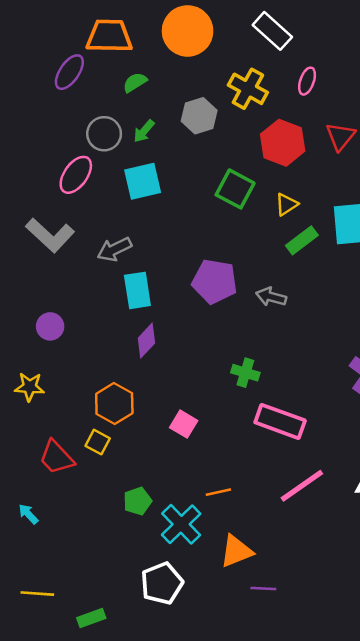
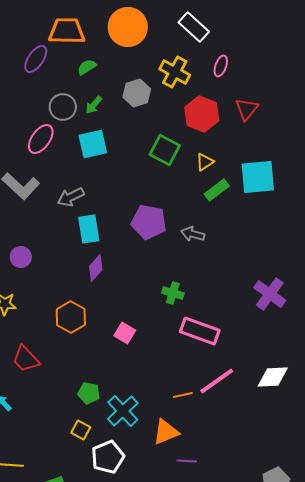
yellow square: (98, 442) -> (81, 430), moved
orange line: (218, 492) -> (183, 395), moved
green pentagon: (137, 501) -> (89, 393), turned 30

